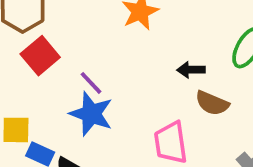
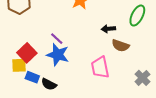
red square: (40, 56) -> (27, 53), moved

